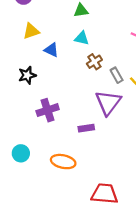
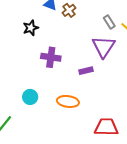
brown cross: (94, 62) -> (69, 10), moved
purple cross: (48, 110) -> (51, 57), turned 30

